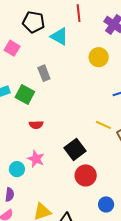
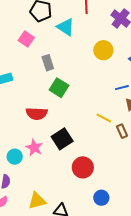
pink square: (12, 48) -> (26, 39), moved
green square: (25, 95) -> (59, 88), moved
red semicircle: (36, 125) -> (37, 114), size x1.5
black square: (75, 149) -> (62, 139), moved

